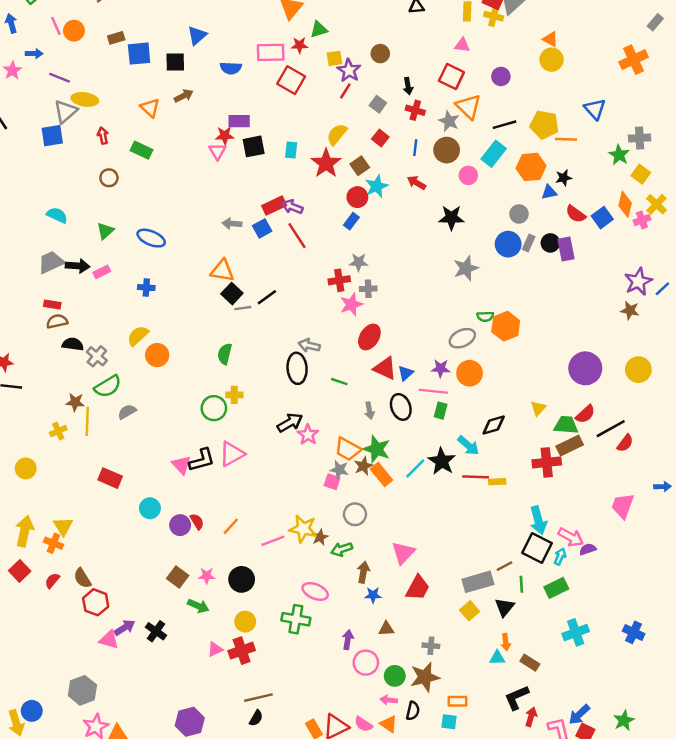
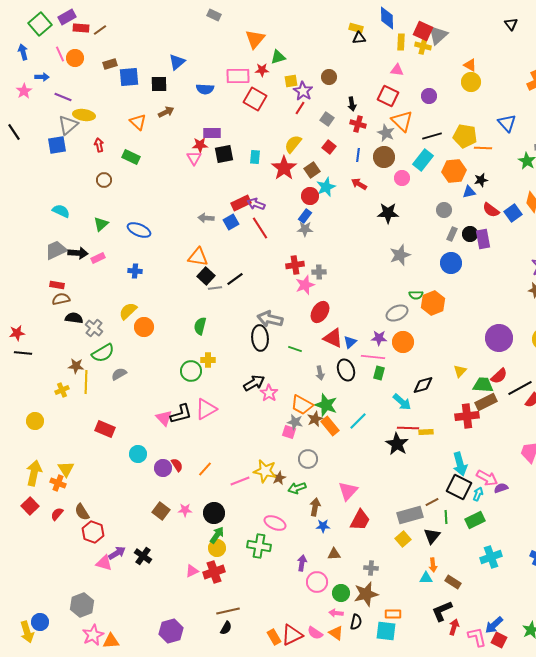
blue circle: (508, 244) -> (451, 263), moved
gray star: (359, 262) -> (305, 229), moved
gray arrow: (309, 345) -> (270, 319), size x1.4
black star: (442, 461) -> (397, 444), moved
green arrow: (198, 606) -> (217, 535), moved, turned -78
cyan square: (449, 722) -> (386, 631), size x1.5

